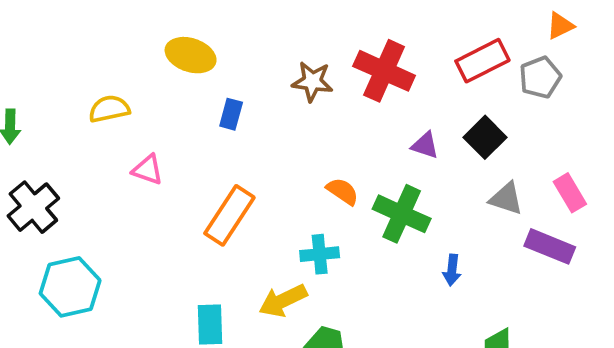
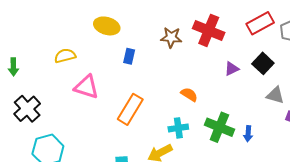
purple triangle: (425, 145) -> (232, 69), turned -42
pink triangle: (148, 170) -> (86, 87), size x1.5
green cross: (402, 214) -> (219, 127), moved

